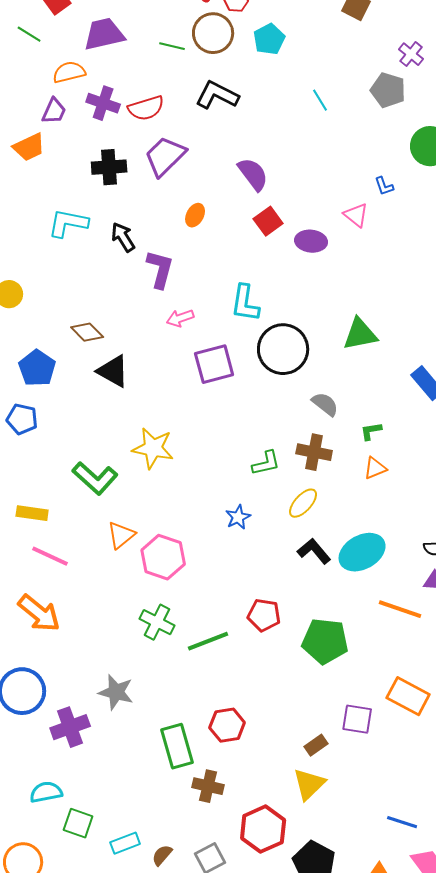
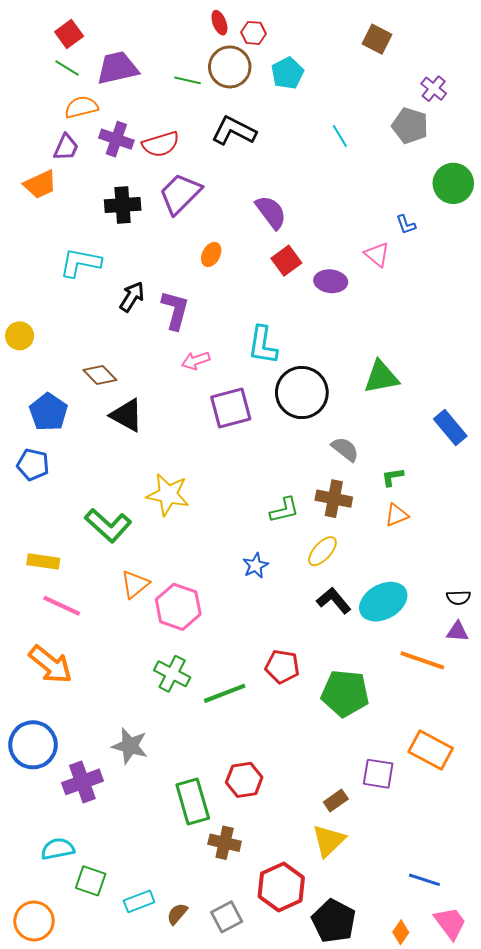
green line: (29, 34) -> (67, 68), moved
black arrow: (123, 237) -> (132, 297), moved, turned 64

